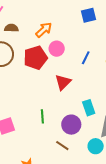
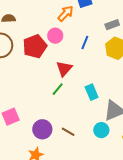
orange arrow: (44, 30) -> (66, 14), moved
green line: (42, 116) -> (58, 89), moved, turned 48
purple circle: (71, 125) -> (42, 129), moved

